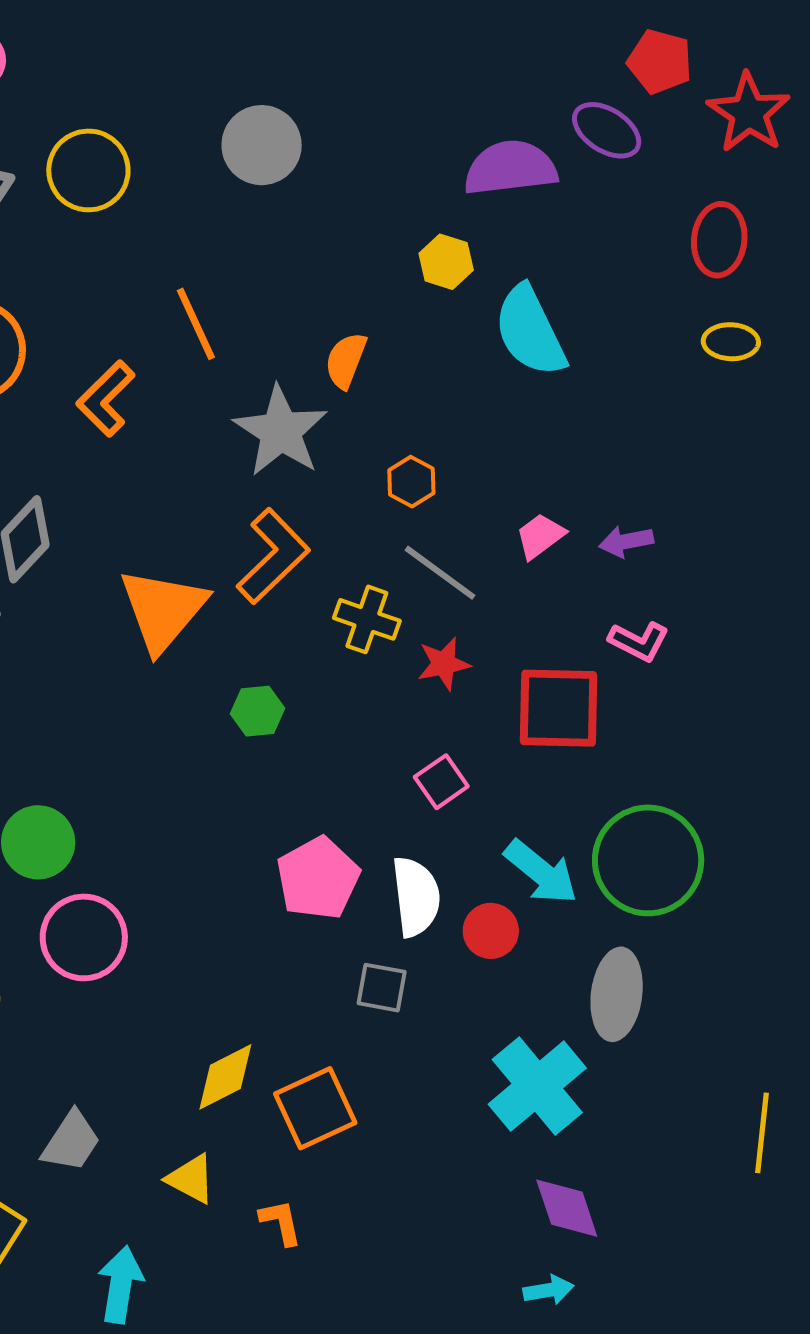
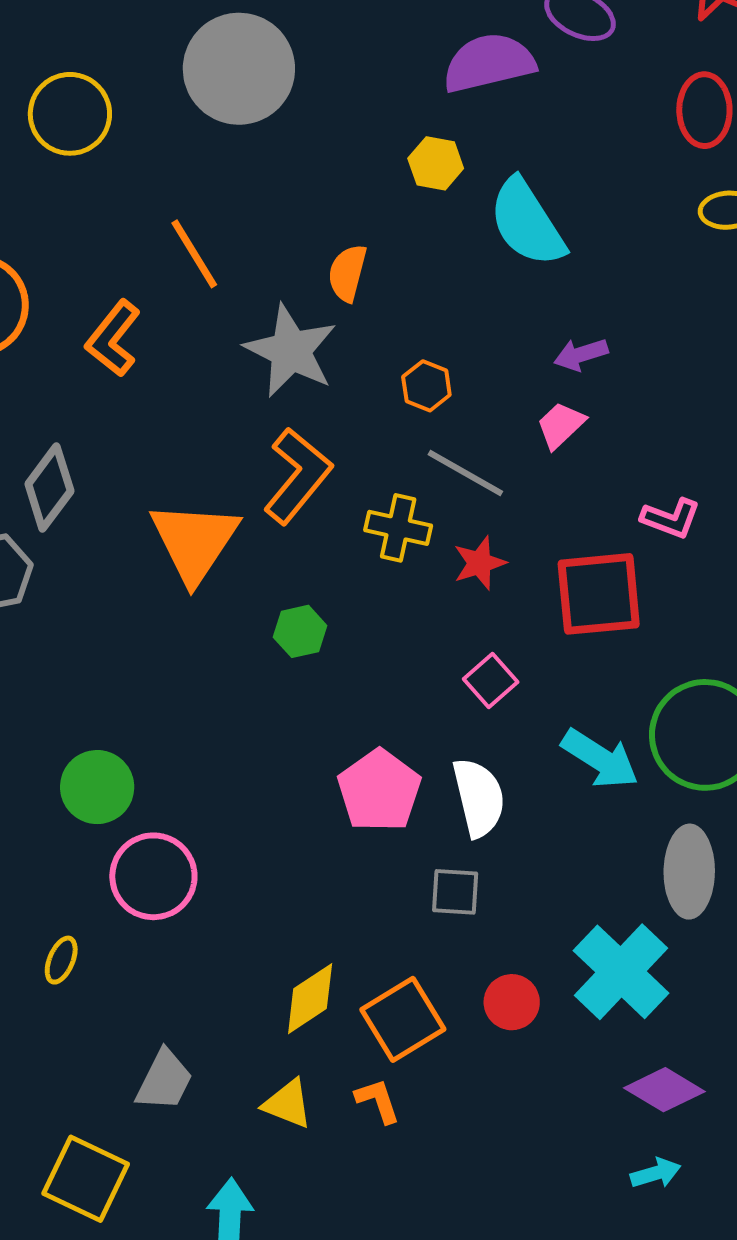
gray circle: (262, 145) -> (239, 69), size x1.4
purple arrow: (626, 541) -> (581, 354), moved
red circle: (491, 931) -> (512, 1002), moved
purple diamond: (567, 1208) -> (664, 1090), turned -34
orange L-shape: (281, 1222) -> (378, 1101), moved

